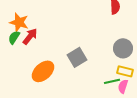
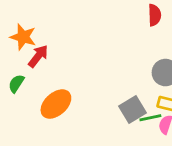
green semicircle: (14, 37) -> (16, 83), moved
gray square: (77, 57) -> (133, 109), moved

